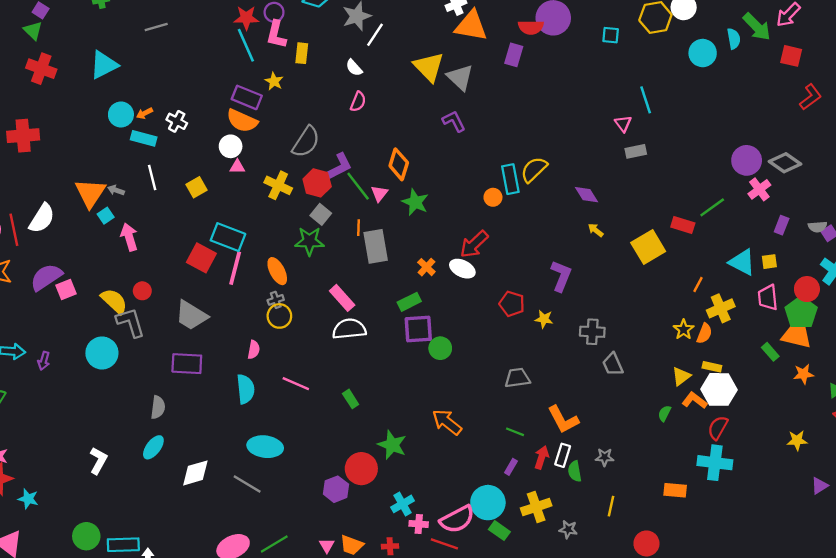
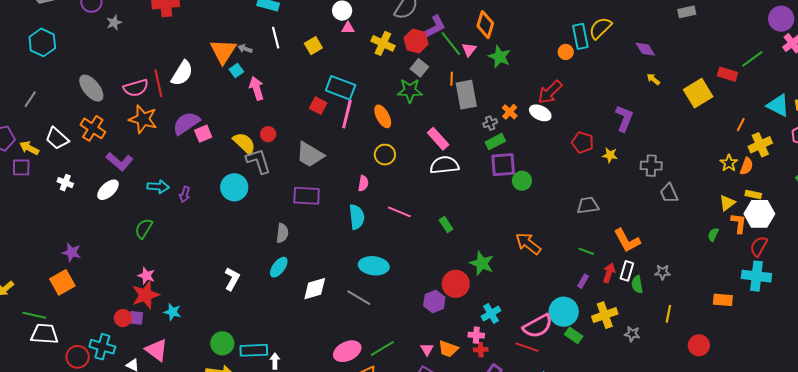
red square: (201, 258) -> (318, 106), size x0.7
gray cross: (276, 300) -> (490, 123), moved
orange L-shape: (695, 400) -> (739, 223), turned 60
pink cross: (419, 524) -> (476, 335), moved

